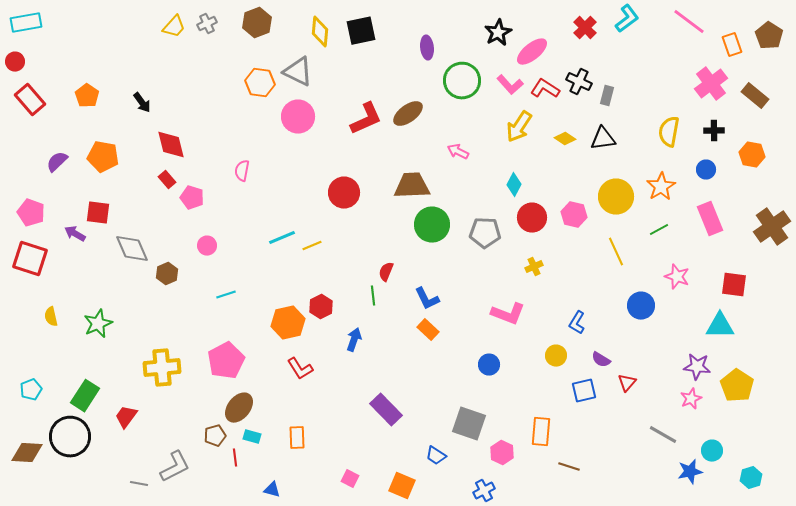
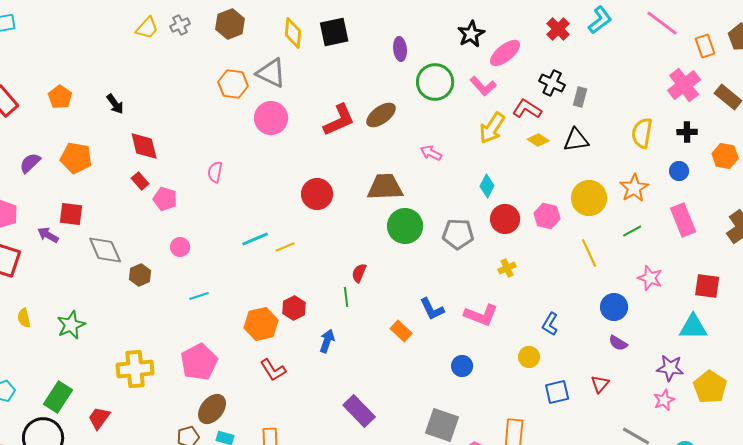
red L-shape: (545, 89) -> (527, 109), moved
blue L-shape: (427, 299) -> (432, 309), moved
purple semicircle: (601, 360) -> (618, 343), moved

